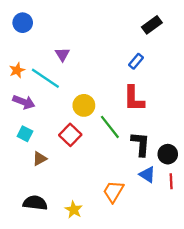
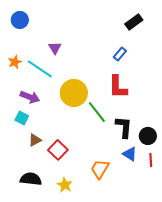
purple arrow: (24, 102) -> (30, 97), moved
yellow circle: (84, 105) -> (74, 93), size x1.4
red square: (70, 135) -> (58, 150), moved

